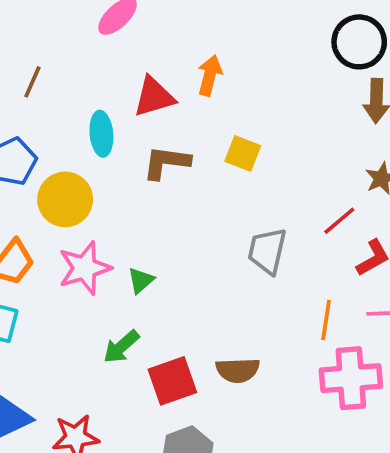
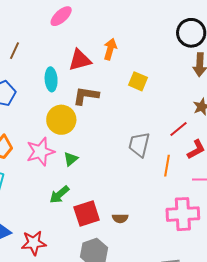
yellow square: (243, 153) -> (138, 81), moved
yellow circle: (65, 199) -> (61, 120), moved
orange line: (326, 320) -> (167, 166), moved
brown semicircle: (238, 370) -> (120, 218), moved, size x0.7

